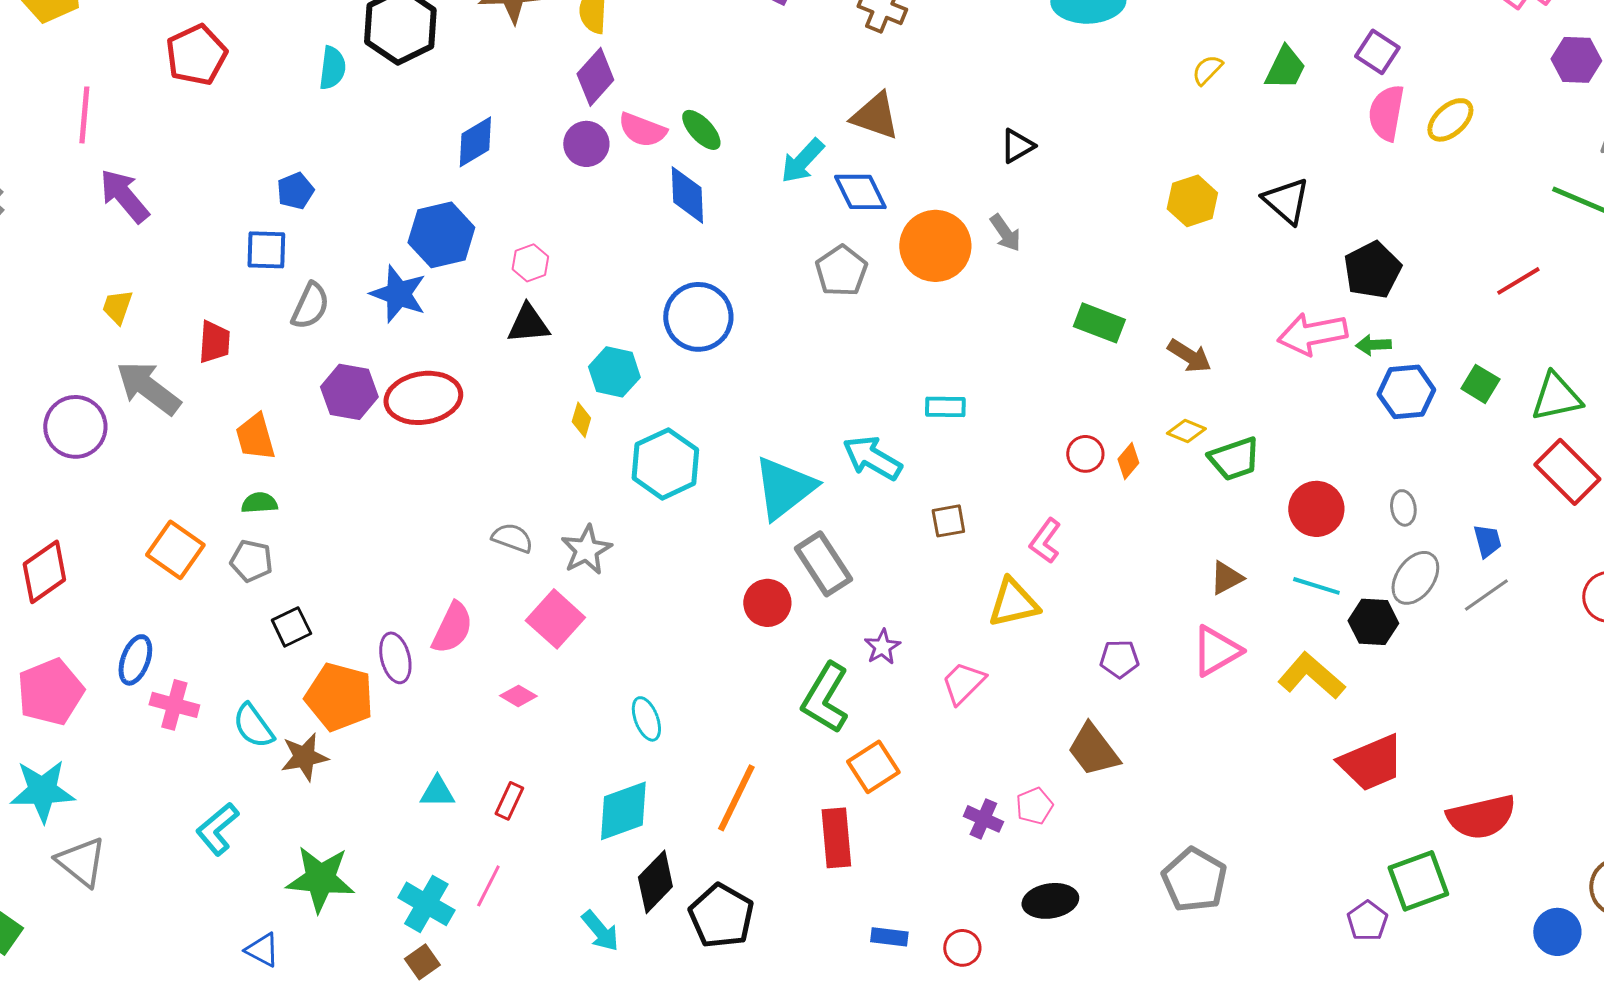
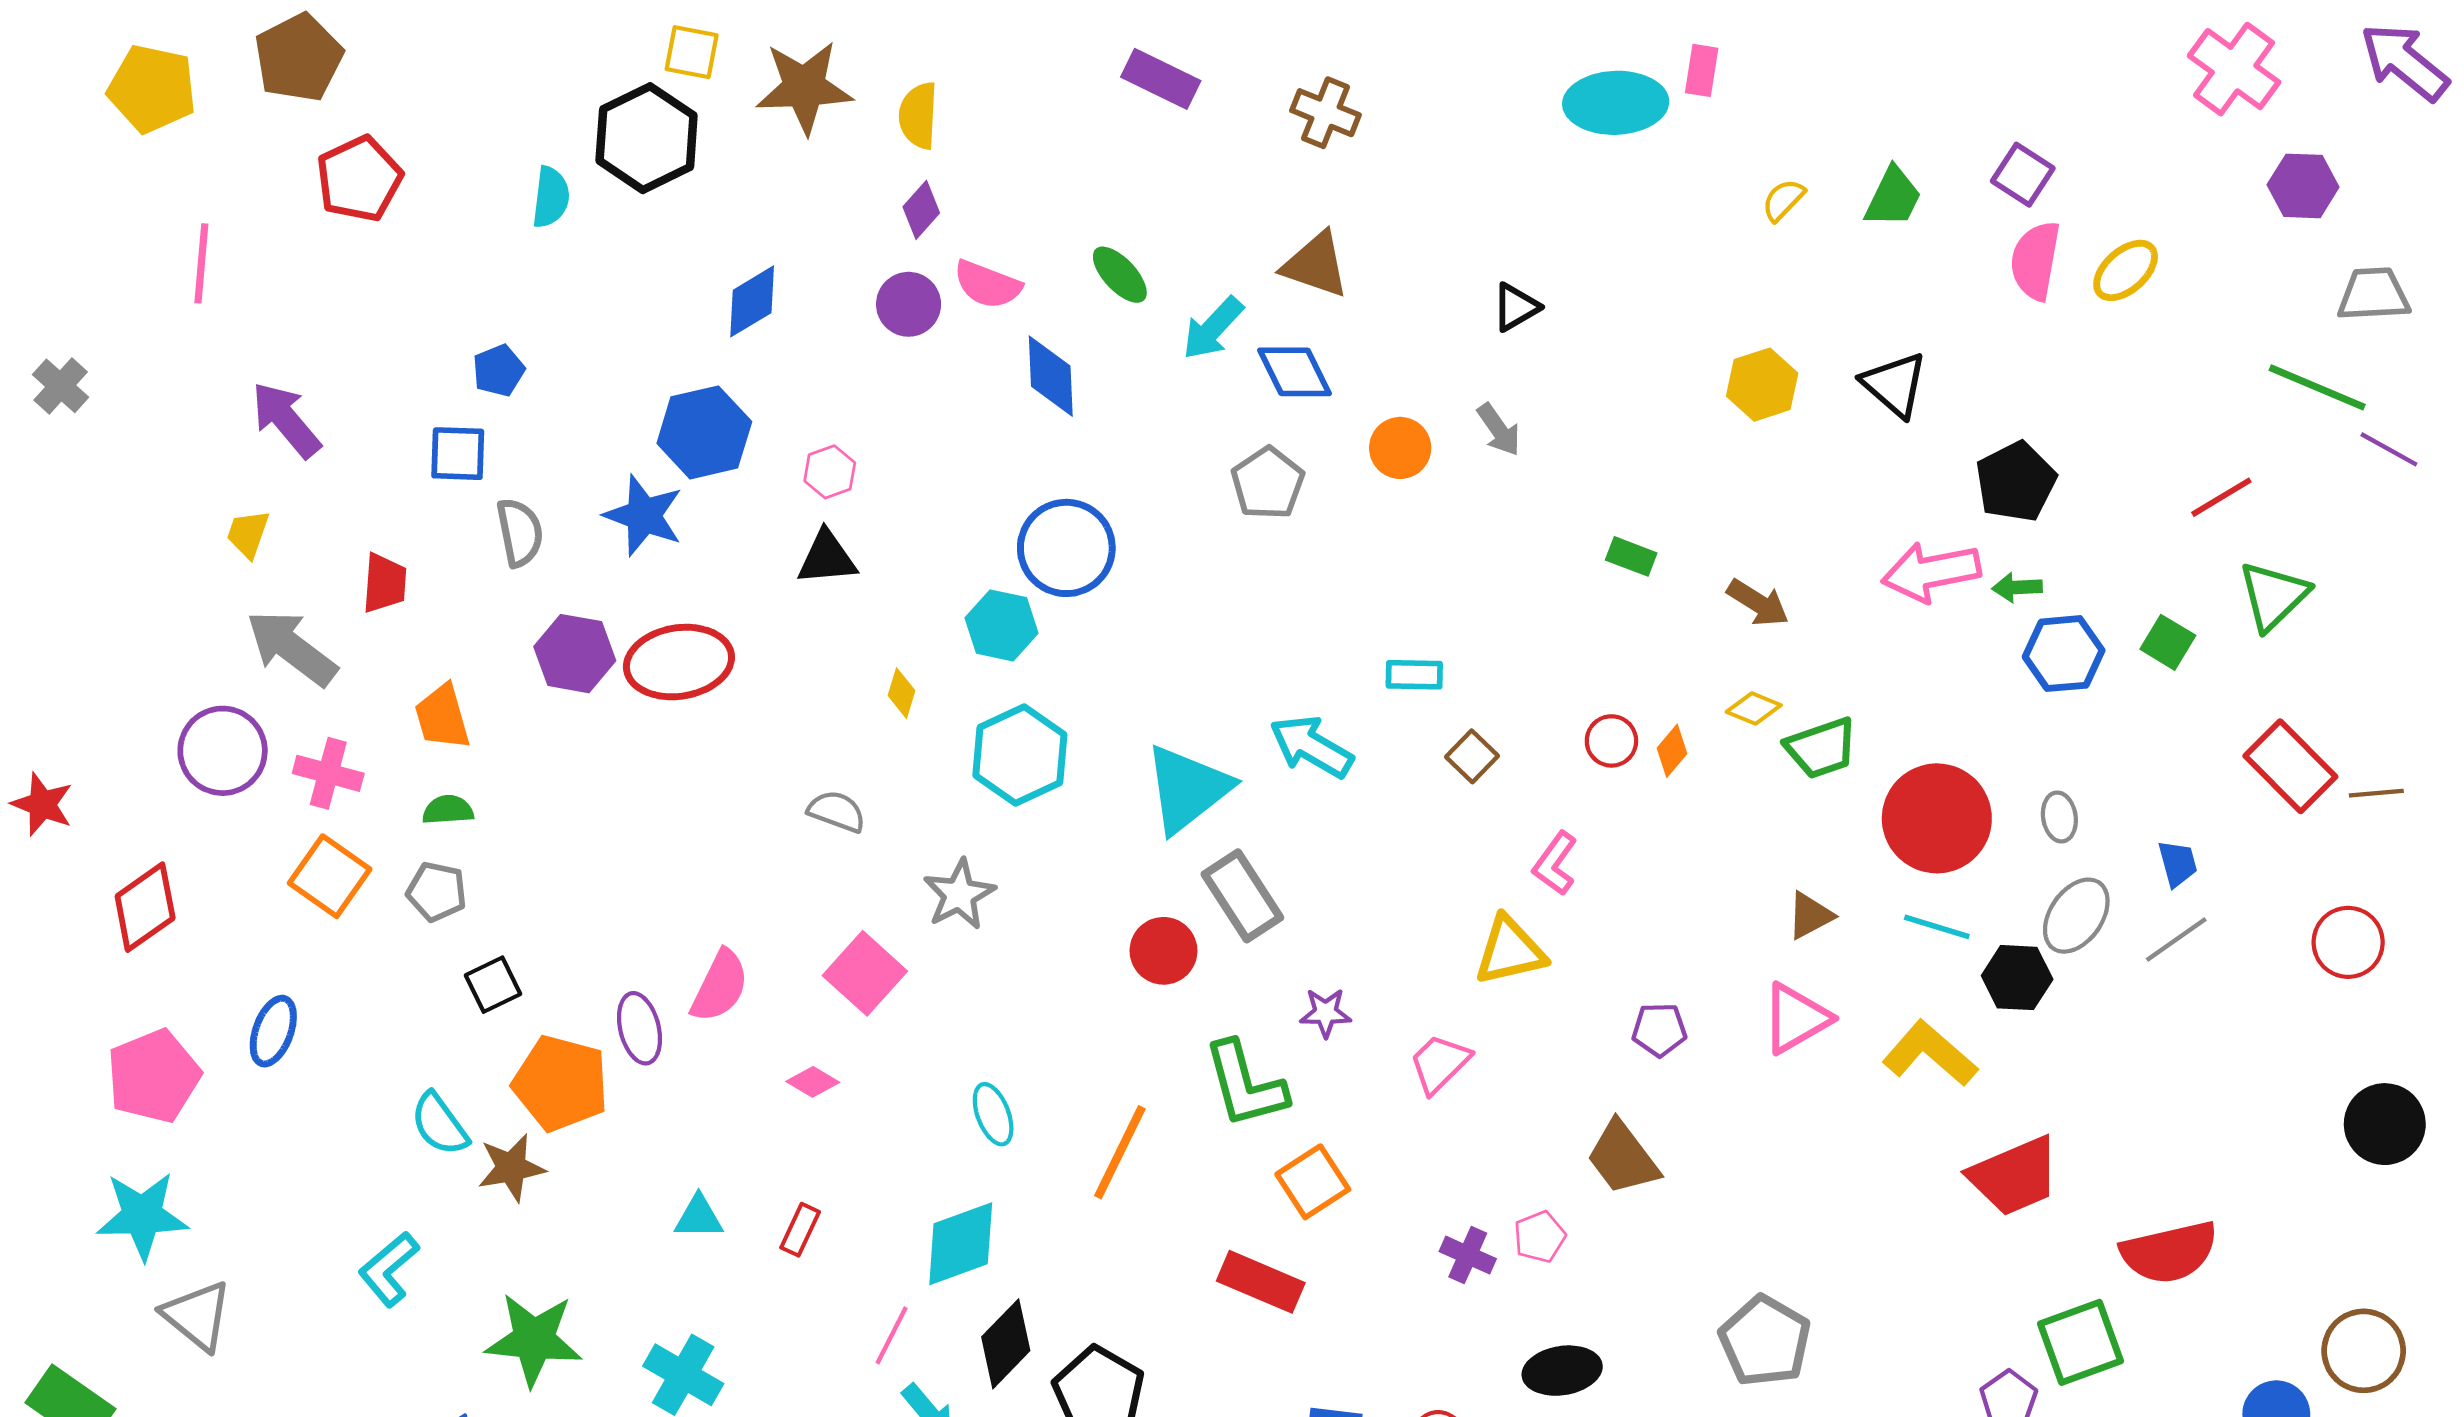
purple diamond: (595, 77) -> (921, 210), size x0.7
green ellipse: (701, 130) -> (1120, 275), moved
purple arrow: (124, 196) -> (286, 420), moved
orange circle: (935, 246) -> (1400, 448), size x0.6
gray semicircle: (310, 306) -> (520, 532), turned -36
green rectangle: (1099, 323) -> (1631, 556), size x0.7
cyan hexagon: (614, 372) -> (1002, 625), moved
green triangle: (1556, 397) -> (2273, 596), moved, turned -32
purple circle: (75, 427) -> (223, 751), moved
red circle: (1316, 509) -> (1937, 818), size x1.4
brown square: (948, 521) -> (1472, 756), moved, turned -36
gray semicircle: (512, 538) -> (837, 811), moved
gray star: (586, 550) -> (959, 894), moved
purple star: (882, 647) -> (1325, 1013), turned 30
green L-shape: (825, 698) -> (1245, 1085), turned -46
pink cross: (174, 705) -> (328, 773), moved
orange line: (736, 798) -> (1120, 1152), moved
red rectangle: (836, 838) -> (1261, 1282), turned -62
pink line: (488, 886) -> (892, 1335), moved

